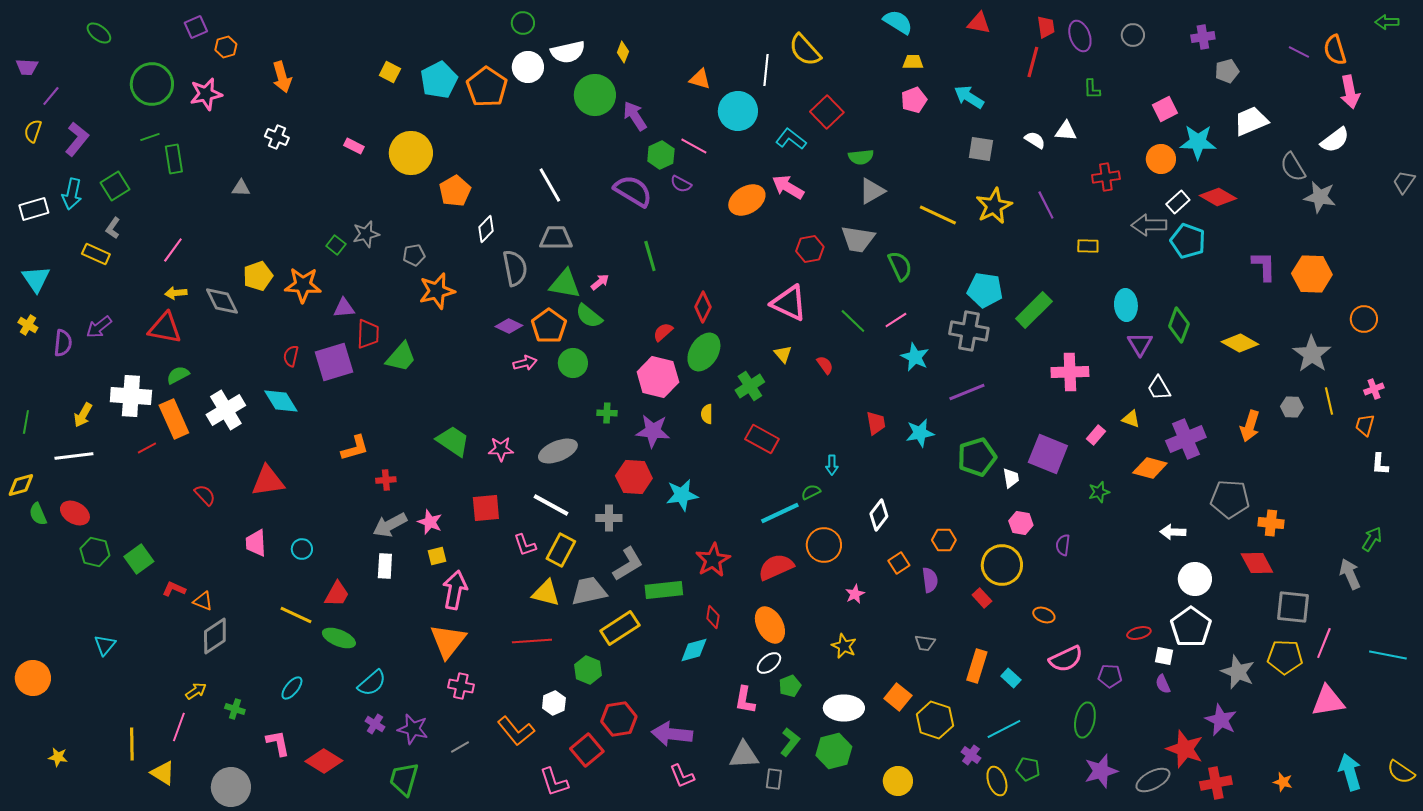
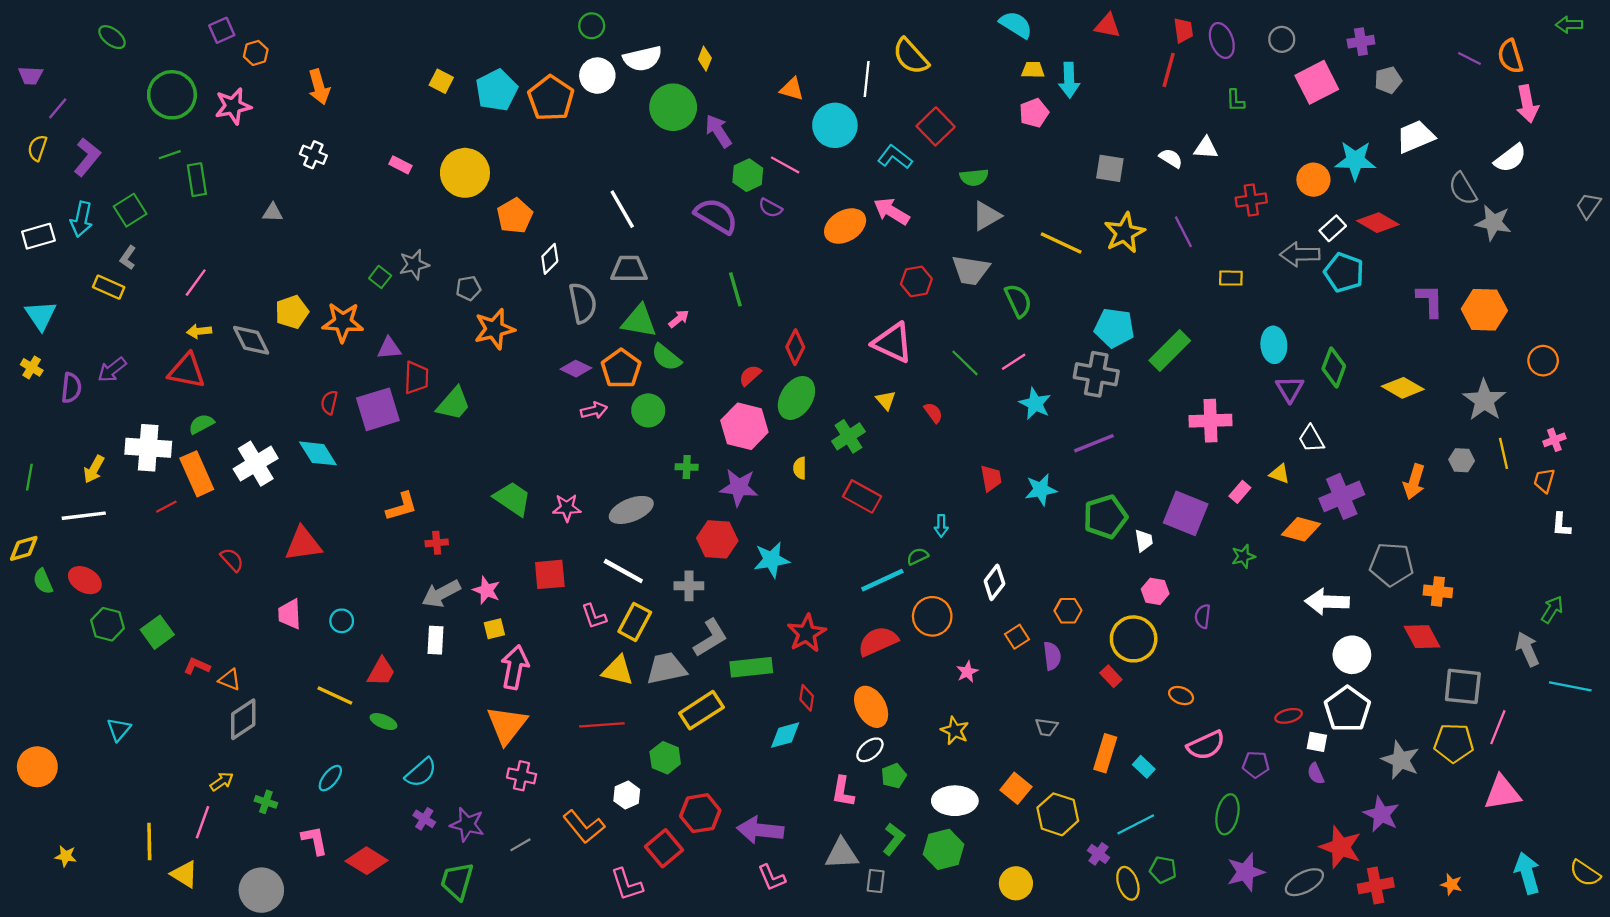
cyan arrow: (969, 97) -> (1069, 80), moved, turned -124
pink square: (1165, 109) -> (1317, 82), moved, size x1.5
white arrow: (1173, 532) -> (1327, 602), size x1.5
green ellipse: (339, 638) -> (384, 722), size x0.7
cyan line: (1388, 655) -> (1570, 686), moved

